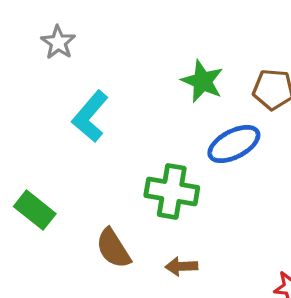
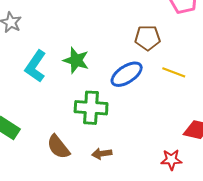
green star: (202, 81) -> (76, 60), moved

